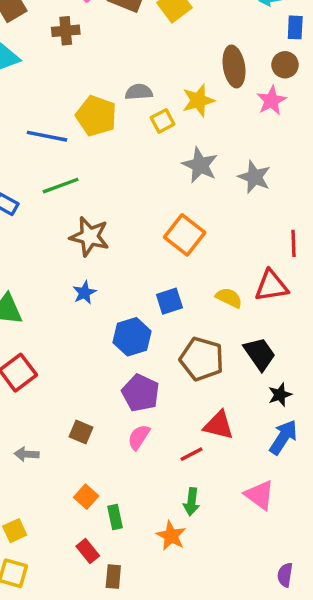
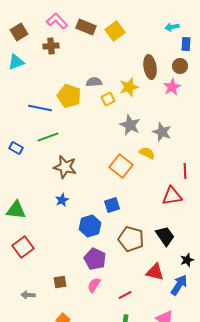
yellow semicircle: (229, 298) -> (147, 153), moved
black star: (280, 395) -> (187, 260), moved
red triangle: (219, 425) -> (155, 272), moved
brown square: (81, 432) -> (60, 282), turned -32

